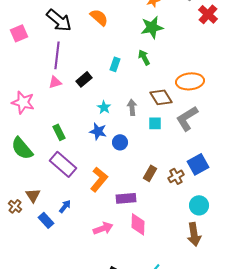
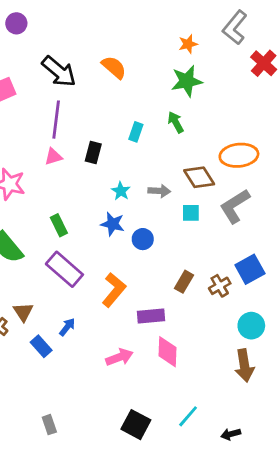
black rectangle: (84, 79) -> (93, 153), turned -35
gray arrow: (132, 107) -> (159, 191), turned 98

